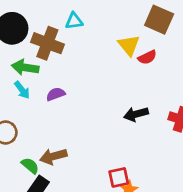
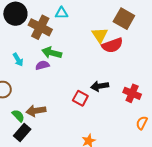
red semicircle: (147, 57) -> (112, 45), size x1.5
green arrow: (25, 67) -> (52, 53), moved
red square: (119, 177) -> (80, 98), moved, turned 35

